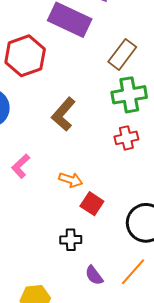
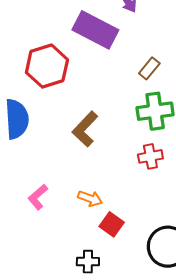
brown rectangle: (122, 54) -> (149, 68), size x0.7
pink L-shape: (21, 166) -> (38, 197), moved

